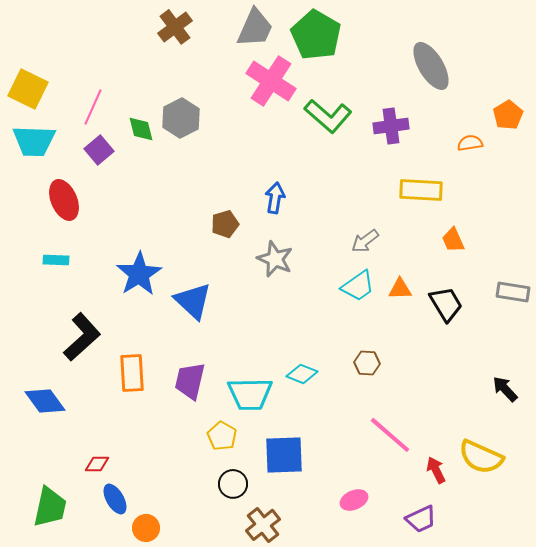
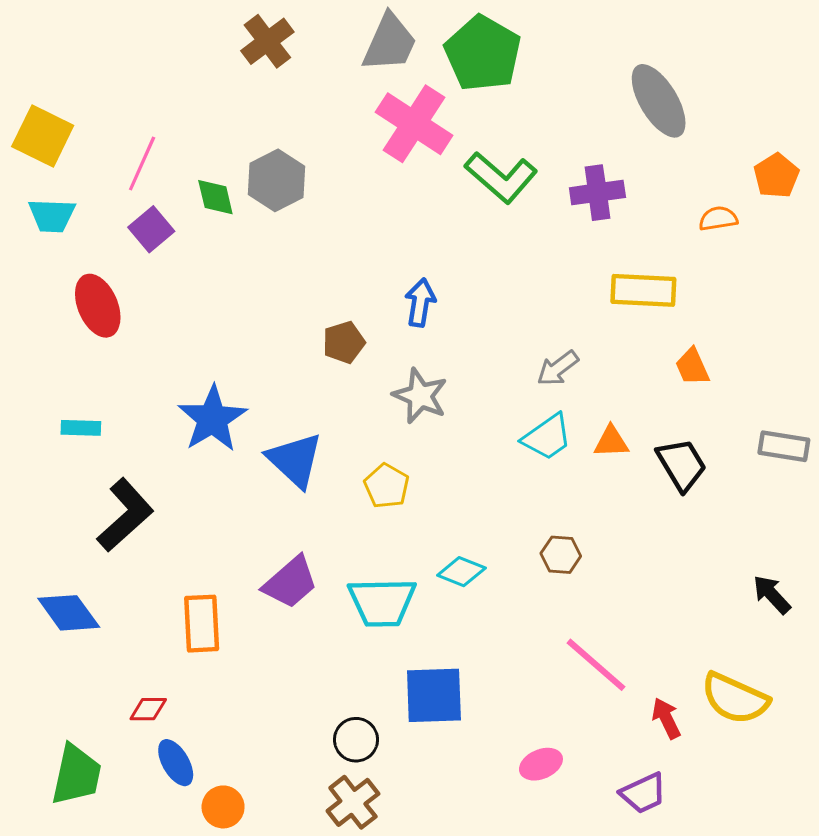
cyan trapezoid: (34, 141) -> (52, 215), size x0.7
cyan rectangle: (56, 260) -> (81, 428), moved
orange rectangle: (132, 373) -> (202, 624), moved
purple trapezoid: (190, 381) -> (290, 582), turned -144
yellow pentagon: (222, 436) -> (387, 486), moved
brown cross: (263, 525) -> (353, 802), moved

